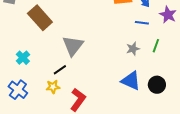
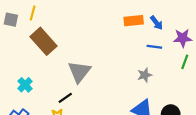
purple star: (168, 15) -> (183, 38), turned -30
green line: (156, 46) -> (185, 62), moved

